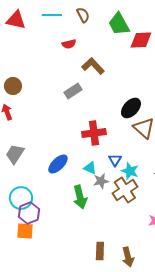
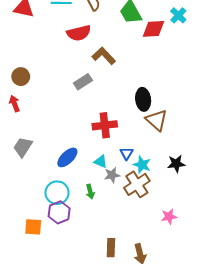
red semicircle: (69, 44) -> (79, 33), size x1.6
black ellipse: (131, 108) -> (143, 99), turned -50
green arrow: (80, 197) -> (90, 192), size x0.6
cyan circle: (21, 198) -> (57, 193), moved
purple hexagon: (29, 213) -> (59, 212), moved

